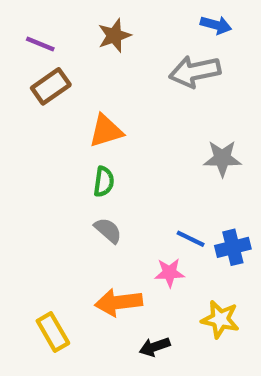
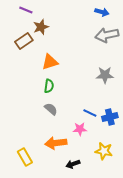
brown star: (114, 36) -> (41, 27), moved
purple line: (40, 44) -> (26, 10), moved
gray arrow: (195, 72) -> (107, 35), moved

